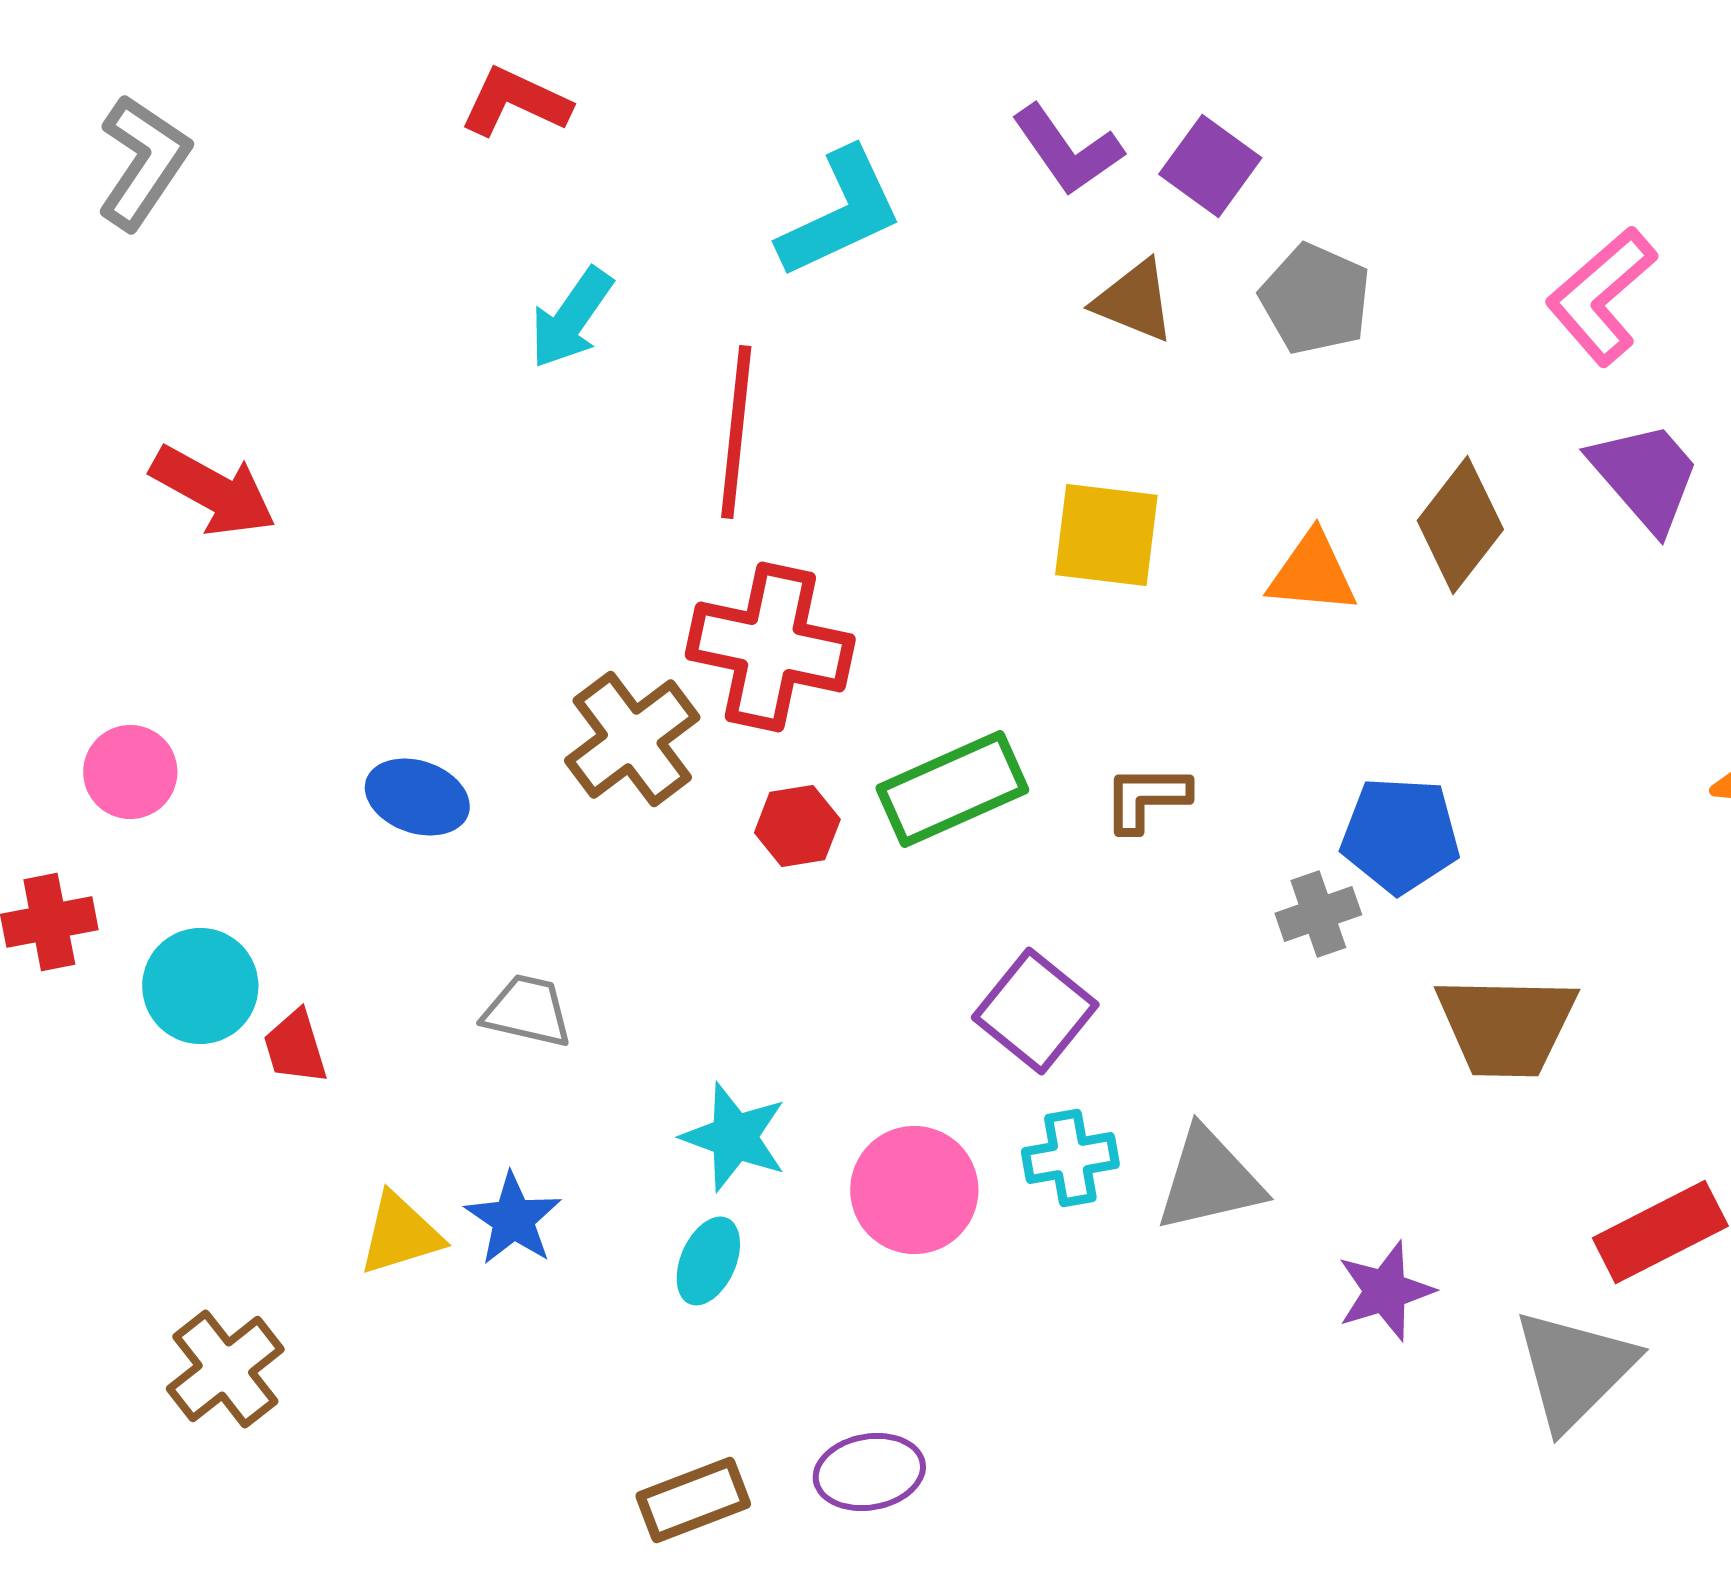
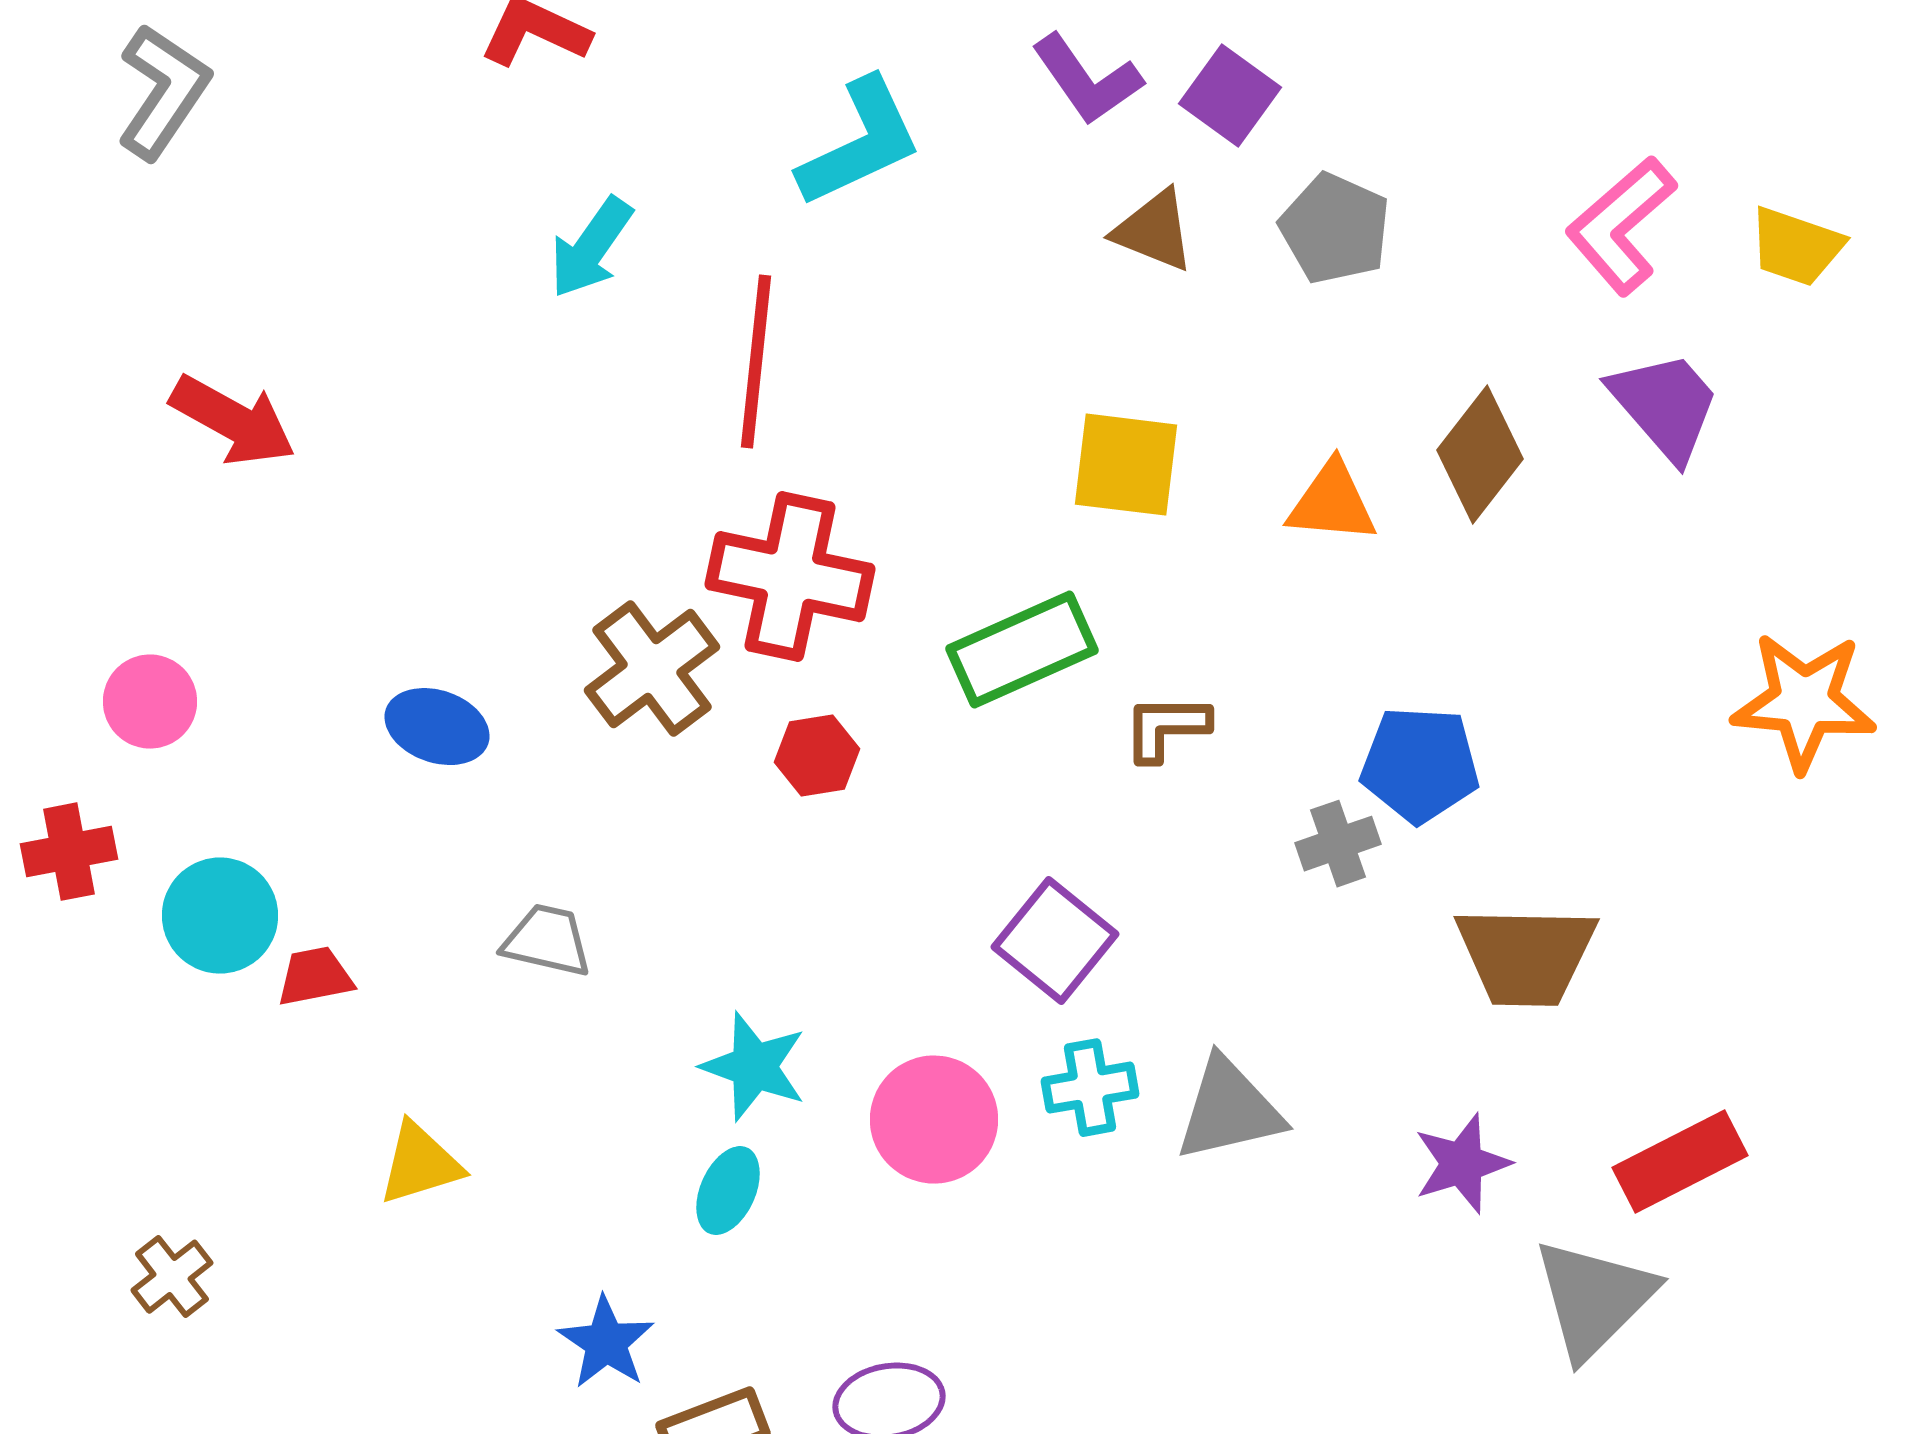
green rectangle: (952, 789) -> (1022, 650), moved
red trapezoid: (295, 1047) -> (315, 977), turned 96
blue star: (513, 1219) -> (606, 1343), moved
purple star: (1385, 1291) -> (1462, 1164), moved
brown cross: (225, 1369) -> (172, 1277), moved, size x0.7

